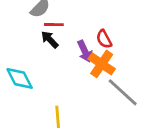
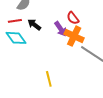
red line: (54, 25) -> (15, 21), moved
cyan diamond: (20, 78) -> (16, 38), moved

